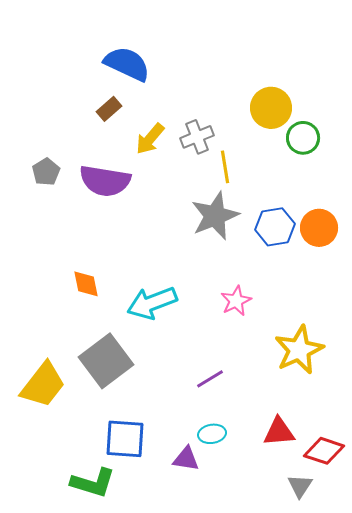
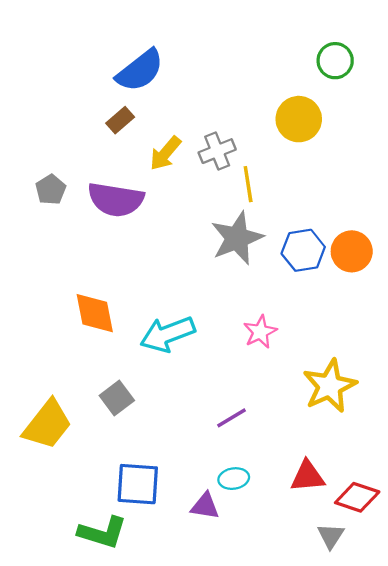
blue semicircle: (127, 64) -> (140, 71), turned 117
green circle: (303, 138) -> (335, 61), moved
orange diamond: (86, 284) -> (95, 313), size x1.4
gray square: (106, 361) -> (117, 398), size x0.6

